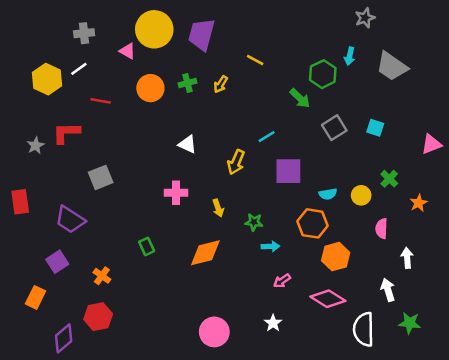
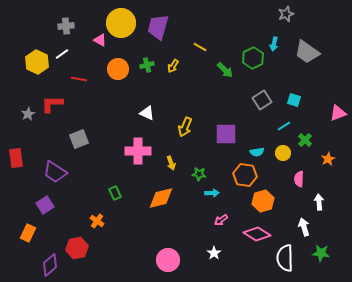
green arrow: (300, 98) -> (225, 70), moved
cyan line: (267, 137) -> (284, 126), moved
pink cross: (176, 193) -> (138, 151), size x1.4
orange cross: (102, 276) -> (97, 221), moved

